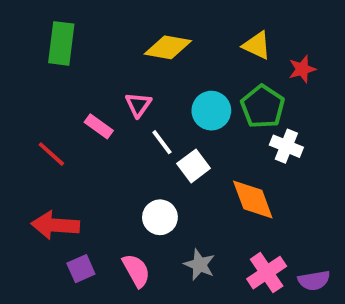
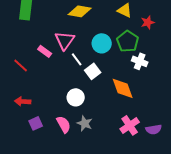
pink triangle: (138, 105) -> (65, 40), size x1.5
red arrow: (55, 225) -> (23, 101), size x0.7
gray star: (199, 265) -> (85, 123), moved

